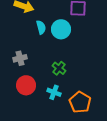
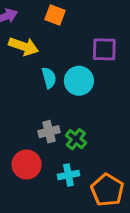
gray cross: (20, 58) -> (49, 132), moved
cyan cross: (54, 92) -> (68, 175), turned -32

